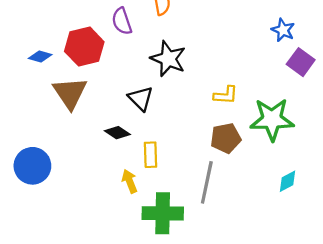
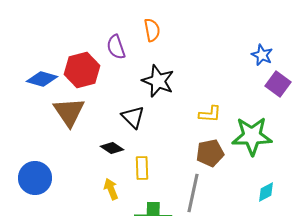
blue diamond: (40, 57) -> (42, 79), size x1.4
yellow arrow: (130, 181) -> (111, 189), moved

